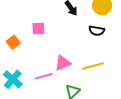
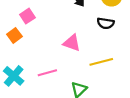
pink square: (38, 29) -> (27, 16), moved, turned -32
pink triangle: (63, 63) -> (72, 43), moved, turned 42

